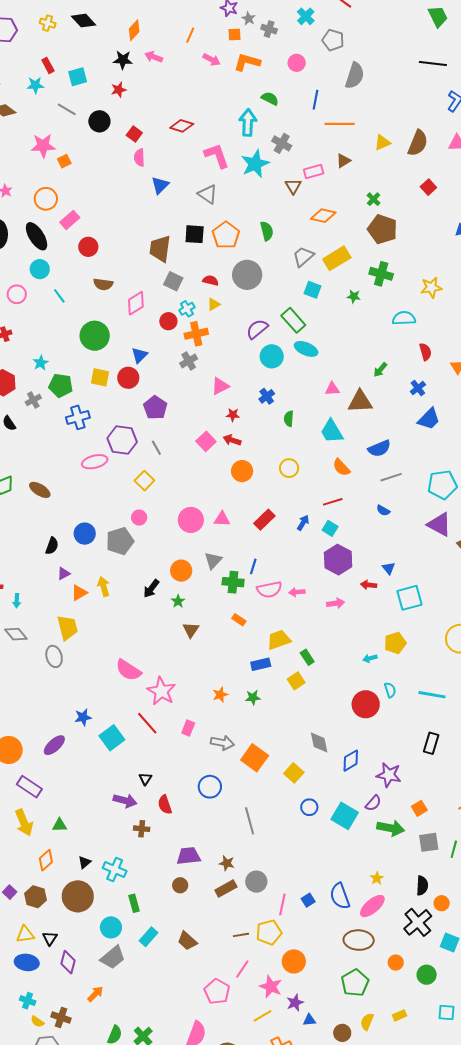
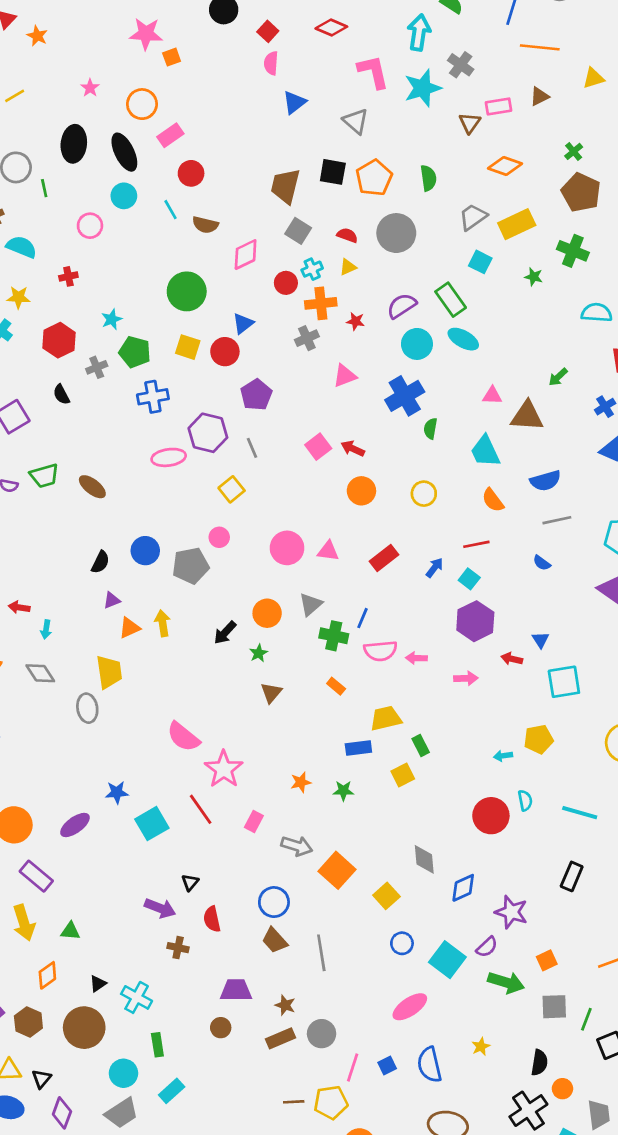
cyan line: (59, 296) -> (171, 210), moved
blue cross: (267, 396) -> (405, 396), size x1.8
red star: (233, 415) -> (356, 321), moved
pink ellipse: (372, 906) -> (410, 1007), moved
brown trapezoid: (187, 941) -> (275, 940), moved

